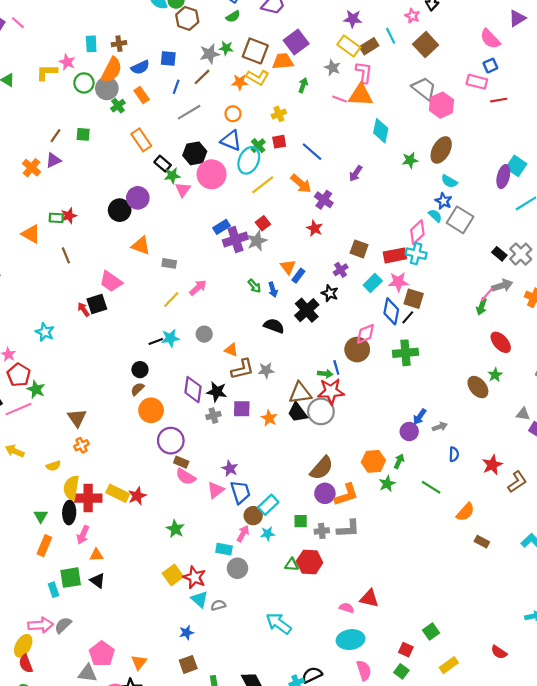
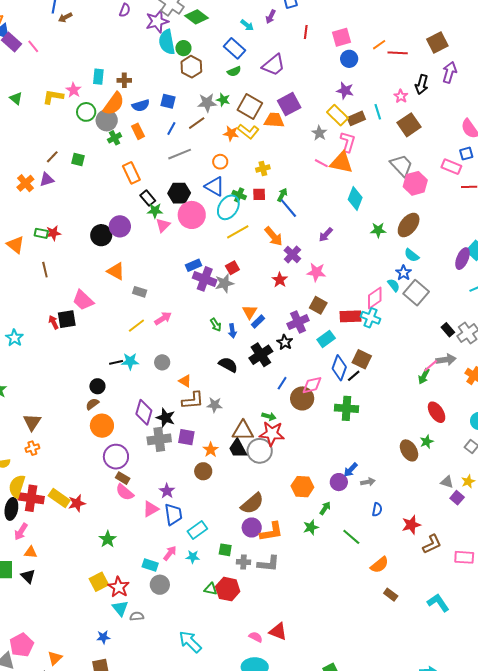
green arrow: (303, 85) -> (282, 195), moved
green cross: (258, 146) -> (239, 195), turned -32
purple cross: (235, 240) -> (205, 279), turned 30
purple cross: (341, 270) -> (298, 322), size x1.5
pink star: (398, 282) -> (316, 272), moved
blue line: (336, 367) -> (282, 383), moved, turned 40
gray cross: (213, 416) -> (159, 439), size x1.6
orange hexagon: (373, 461) -> (302, 487), moved
brown circle: (253, 516) -> (203, 471), moved

